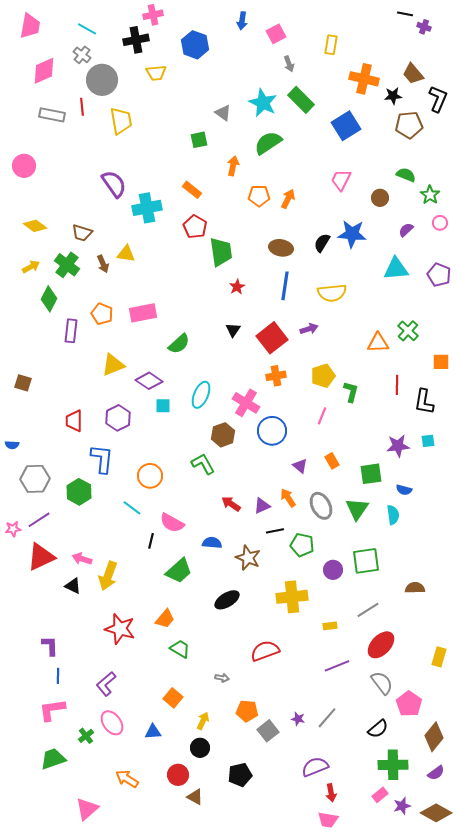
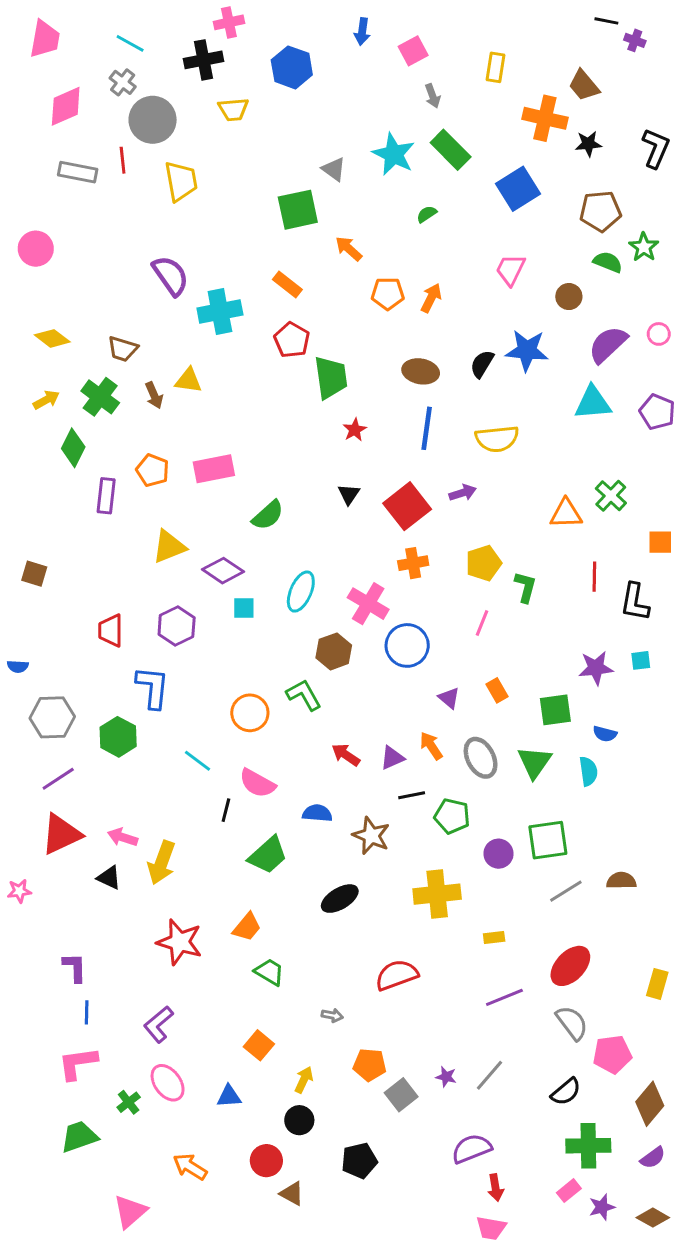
brown trapezoid: (413, 74) -> (584, 85), moved
brown pentagon: (409, 125) -> (600, 211), moved
green square: (199, 140) -> (298, 210), size x1.6
green semicircle: (268, 143) -> (427, 214), moved, size x0.5
orange arrow: (233, 166) -> (349, 249), turned -60
green star: (430, 195) -> (644, 247), moved
purple semicircle: (406, 230) -> (608, 344), size x1.8
orange circle: (150, 476) -> (250, 713), moved
pink star: (13, 529) -> (19, 891), moved
gray line: (368, 610) -> (566, 891), moved
pink pentagon: (409, 704) -> (612, 1054), turned 30
brown diamond: (436, 813) -> (653, 1218), size x0.7

